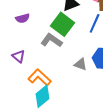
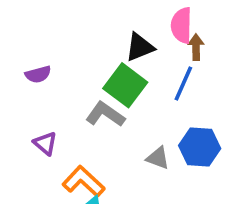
purple semicircle: (23, 18) -> (38, 74), moved

